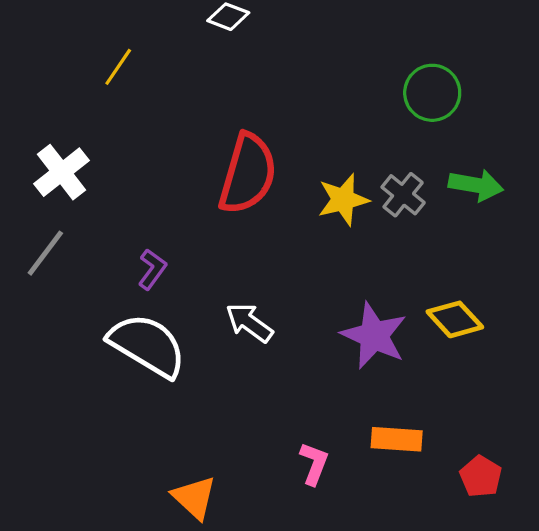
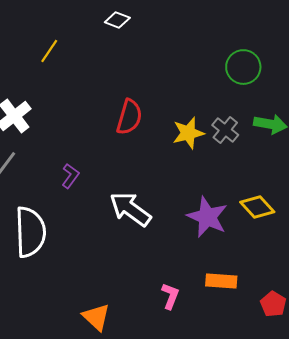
red semicircle: (248, 174) -> (129, 117), size x0.7
white arrow: (249, 323) -> (130, 209), size x1.4
white semicircle: (147, 345) -> (30, 232), moved, turned 57

